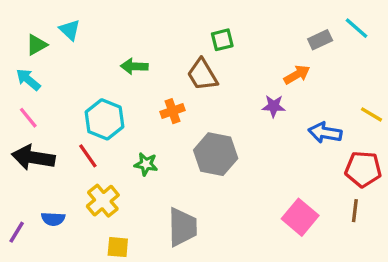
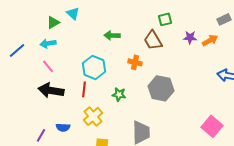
cyan arrow: (28, 80) -> (48, 43), turned -49
purple star: (274, 106) -> (190, 37), moved
orange cross: (172, 111) -> (135, 62), turned 32
red line: (88, 156) -> (84, 89), turned 42

